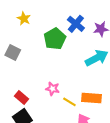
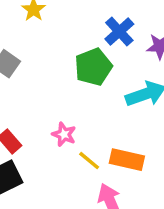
green pentagon: (55, 39) -> (93, 67), moved

